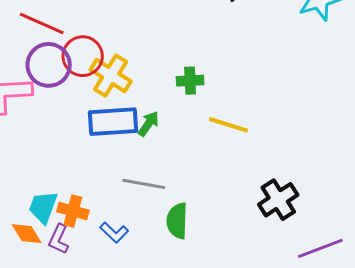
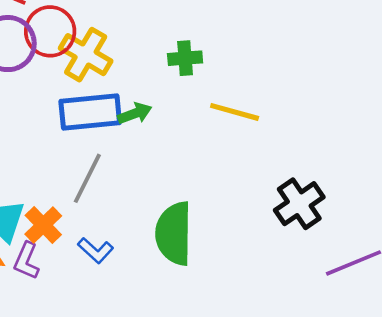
green arrow: (149, 124) -> (135, 113), turned 36
gray line: (144, 184) -> (87, 178), moved, turned -72
orange cross: (73, 211) -> (43, 225), turned 32
green semicircle: (177, 221) -> (174, 234), size x1.4

